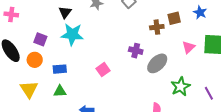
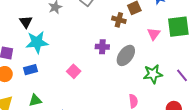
brown cross: (157, 27) -> (119, 20), turned 32
blue rectangle: (60, 69) -> (30, 70), moved
green star: (180, 87) -> (153, 74), turned 30

